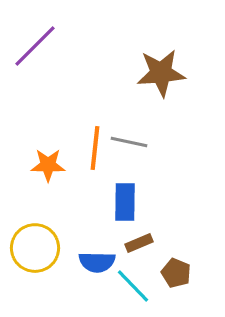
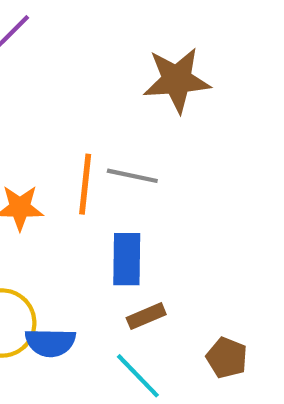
blue semicircle: (97, 262) -> (50, 342), moved
brown pentagon: (176, 273) -> (227, 358), moved

